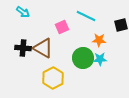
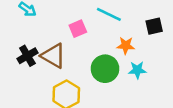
black cross: (23, 48) -> (27, 56), turned -35
cyan star: (100, 59) -> (137, 70), moved

